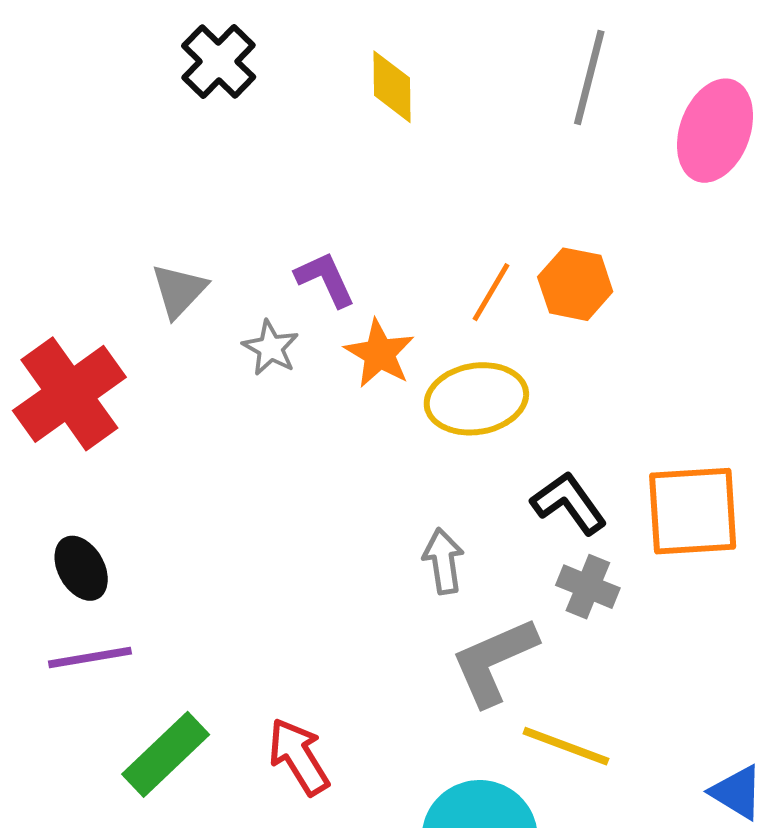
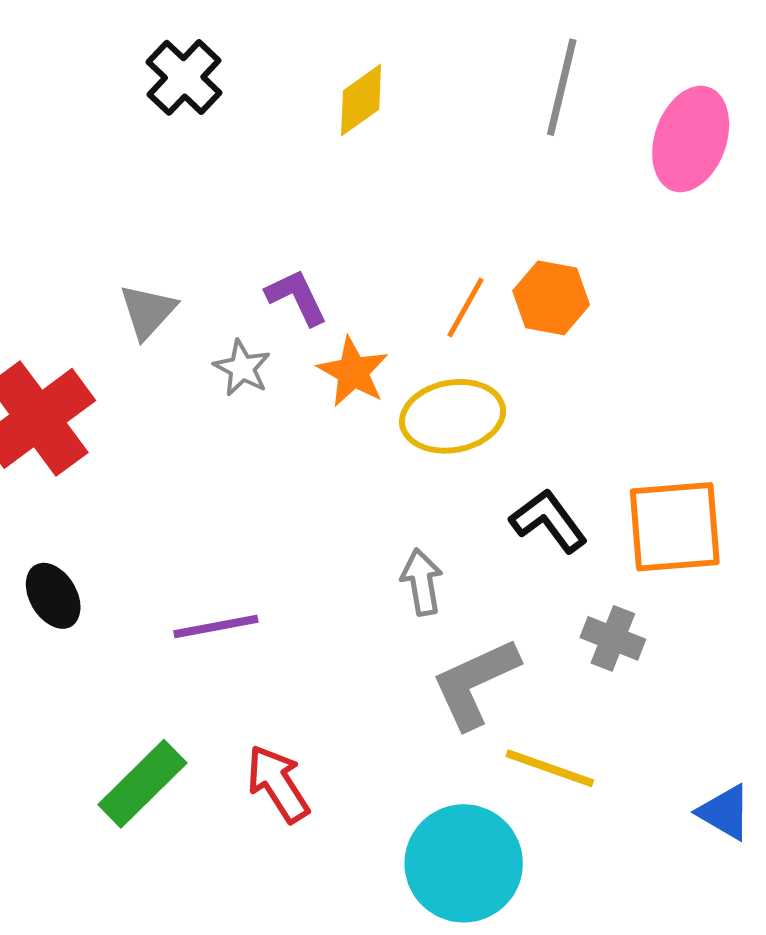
yellow diamond: (392, 87) -> (361, 100), turned 56
gray cross: (588, 587) -> (613, 638), moved
purple line: (90, 657) -> (216, 626), moved

